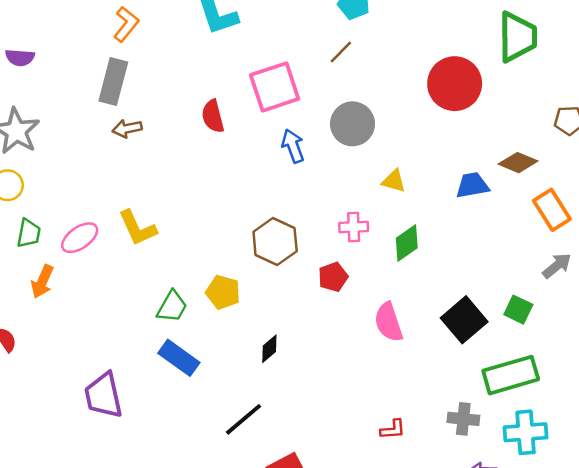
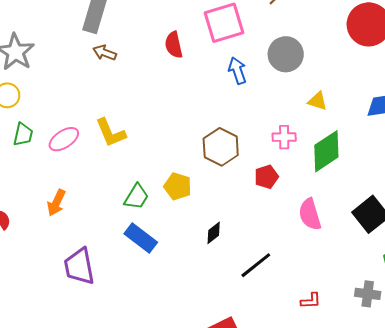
brown arrow: (127, 129) -> (105, 53), turned 30
green diamond: (407, 243) -> (326, 151), size x1.4
orange arrow: (42, 282) -> (56, 203), moved
black line: (243, 419) -> (256, 265), moved

